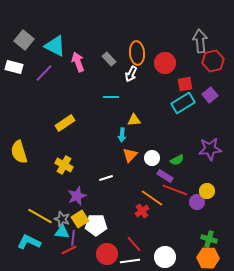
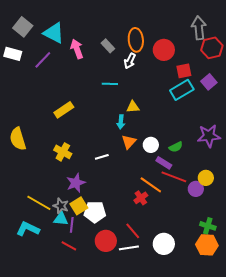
white line: (106, 178) -> (102, 157), moved
red line: (69, 250) -> (69, 246), moved, turned 56

